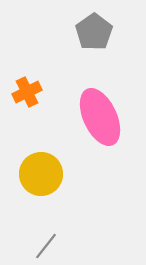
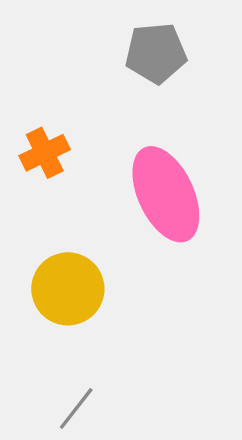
gray pentagon: (94, 32) -> (156, 53), turned 30

